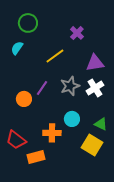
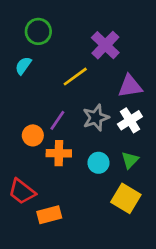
purple cross: (77, 33) -> (105, 45), size x1.5
green triangle: (101, 124) -> (130, 160), moved, turned 48
orange cross: (52, 133) -> (59, 153), moved

